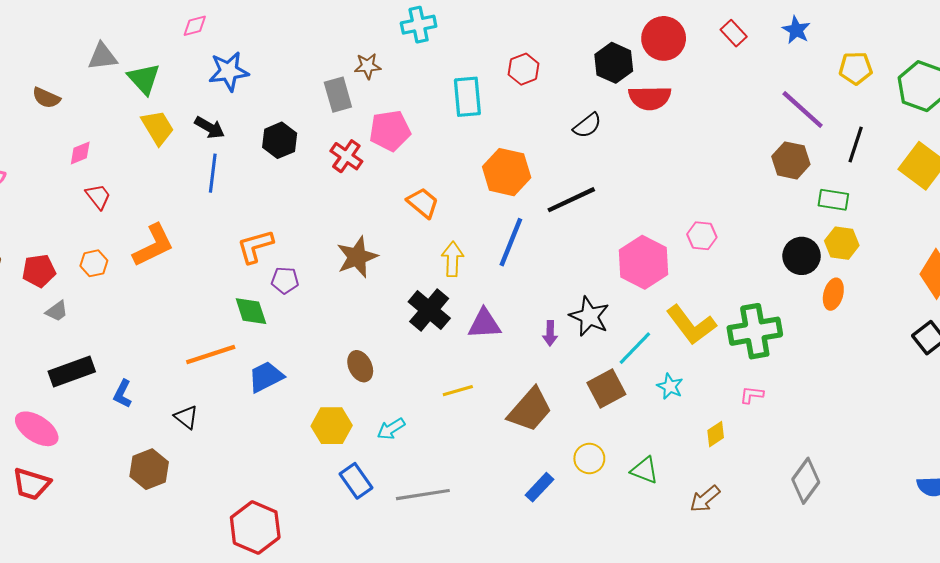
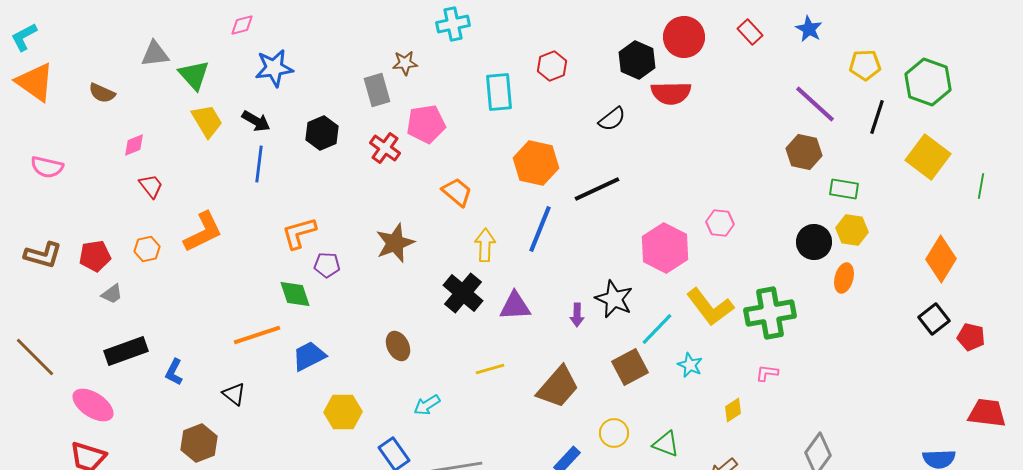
black line: (856, 145) -> (877, 117), moved
yellow hexagon: (332, 426) -> (343, 412), moved

